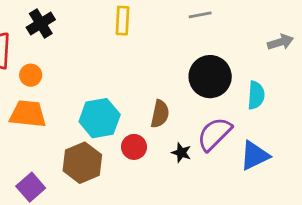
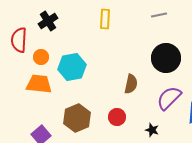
cyan hexagon: (100, 118) -> (72, 67), moved
red circle: (134, 147) -> (117, 117), moved
black star: (181, 153) -> (152, 130), moved

